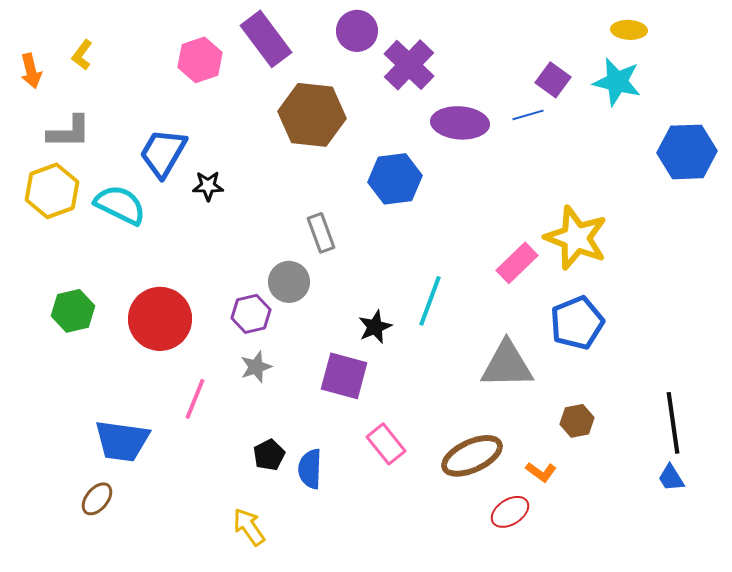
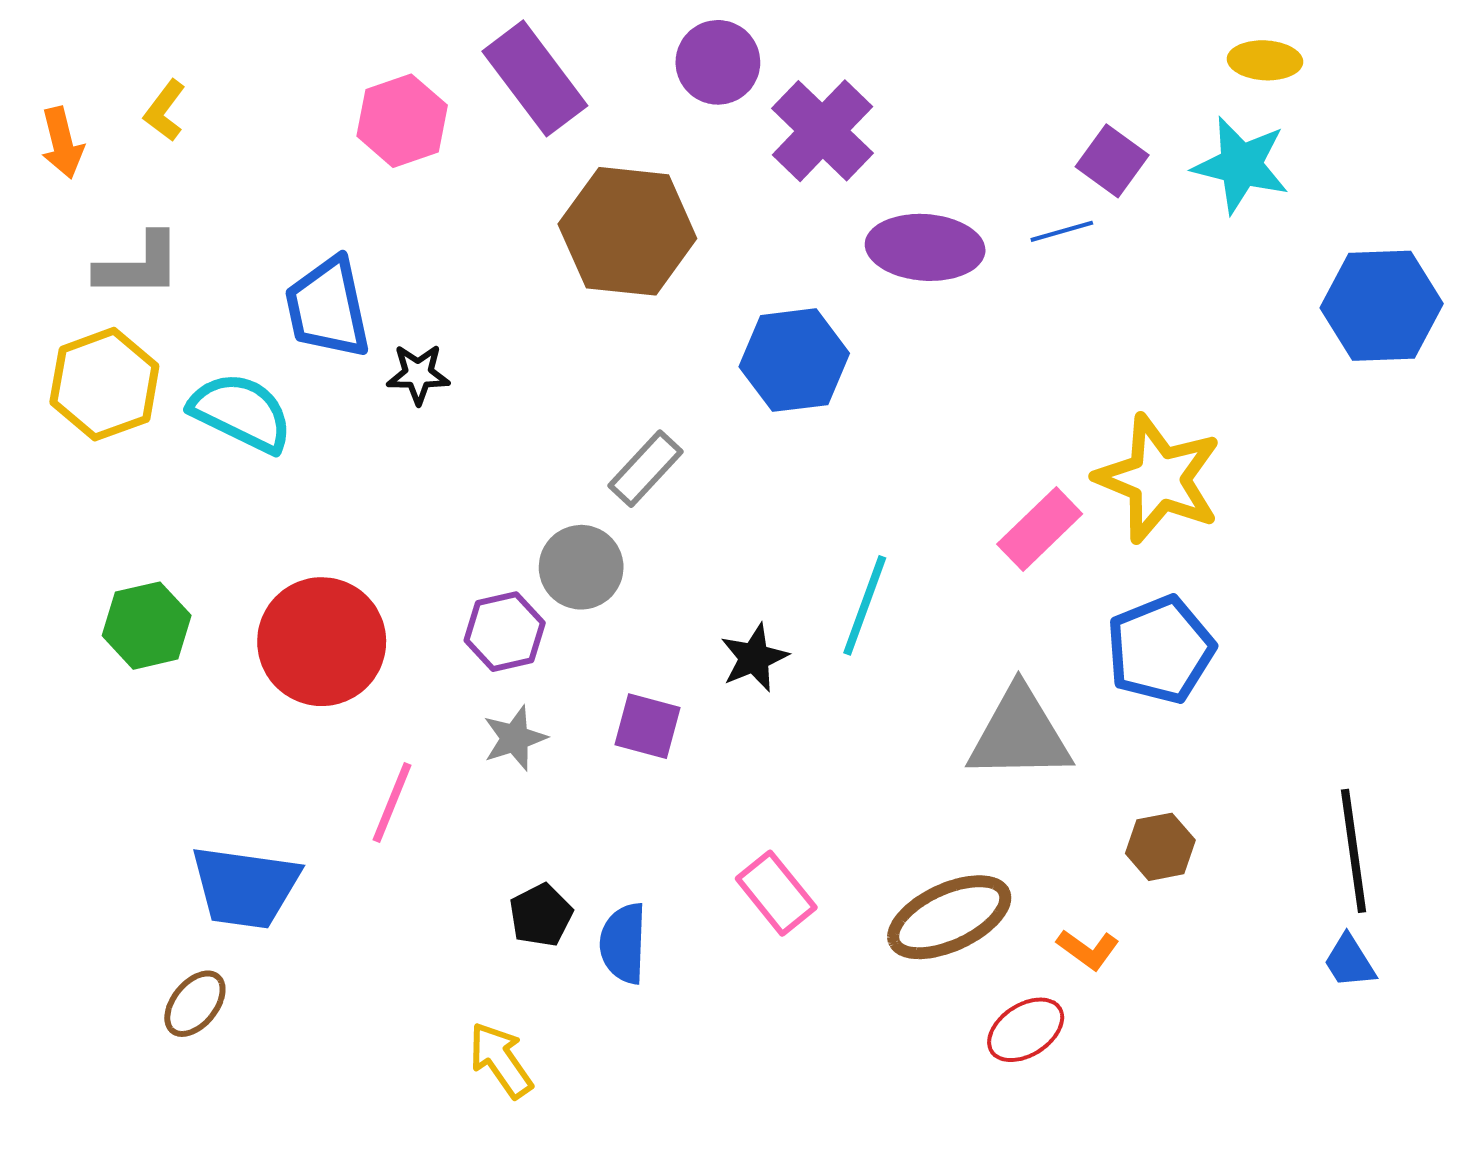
blue trapezoid: (163, 153) -> (328, 308), turned -42
gray rectangle: (321, 233) -> (645, 469), turned 63
purple square: (344, 376) -> (647, 726), moved, size x0.7

